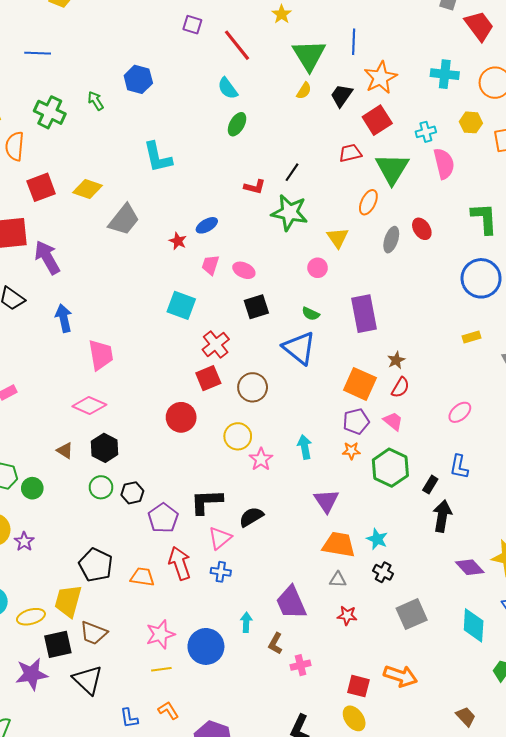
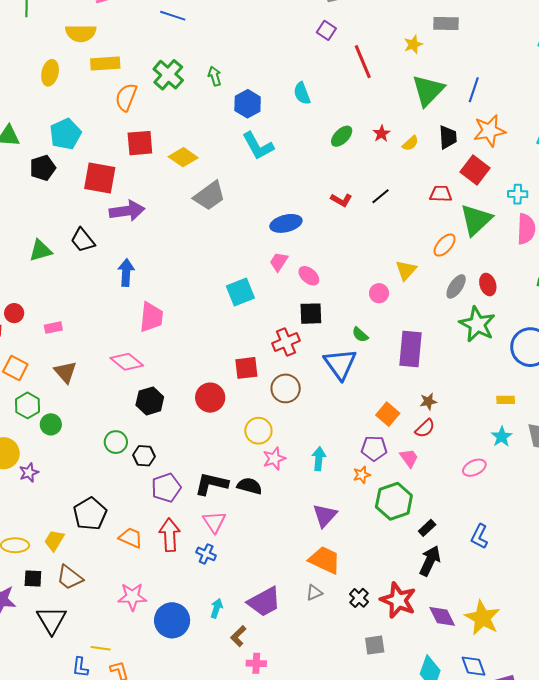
blue hexagon: (138, 79) -> (248, 104), moved
cyan semicircle: (228, 88) -> (302, 93), moved
yellow semicircle: (304, 91) -> (410, 143), moved
black trapezoid: (341, 96) -> (448, 137), turned 125
red square: (377, 120) -> (475, 170), turned -36
cyan L-shape: (158, 157) -> (258, 146), turned -32
green star: (289, 213) -> (477, 324), moved
blue ellipse: (207, 225) -> (286, 223), size x1.4
red star: (178, 241) -> (382, 134), moved
purple arrow: (47, 257) -> (127, 211), turned 96
cyan square: (181, 305) -> (240, 292), turned 32
red cross: (216, 344) -> (286, 342), moved
orange square: (360, 384) -> (388, 414), size x0.7
black hexagon: (105, 448) -> (150, 401), moved
brown triangle: (65, 450) -> (65, 372), moved, size x1.4
orange star: (351, 451) -> (362, 475), turned -30
blue L-shape: (459, 467) -> (479, 536), moved
black semicircle: (251, 517) -> (250, 486), moved, turned 30
pink triangle: (220, 538) -> (214, 522), turned -40
cyan star: (377, 539) -> (502, 437), moved
gray triangle: (338, 580) -> (314, 593), turned -42
yellow trapezoid: (68, 601) -> (54, 540), size x0.7
purple trapezoid: (291, 603) -> (264, 602), turned -111
gray square: (412, 614) -> (375, 645), size x0.7
red star: (347, 616) -> (398, 600), moved, size x1.8
black square: (58, 644) -> (33, 579), size x0.7
yellow line: (161, 669) -> (101, 648), moved

